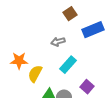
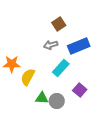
brown square: (70, 14) -> (59, 24), moved
blue rectangle: (93, 30) -> (79, 46), moved

